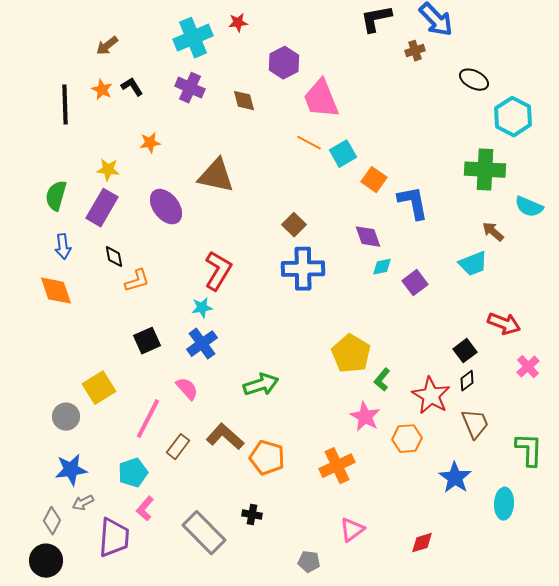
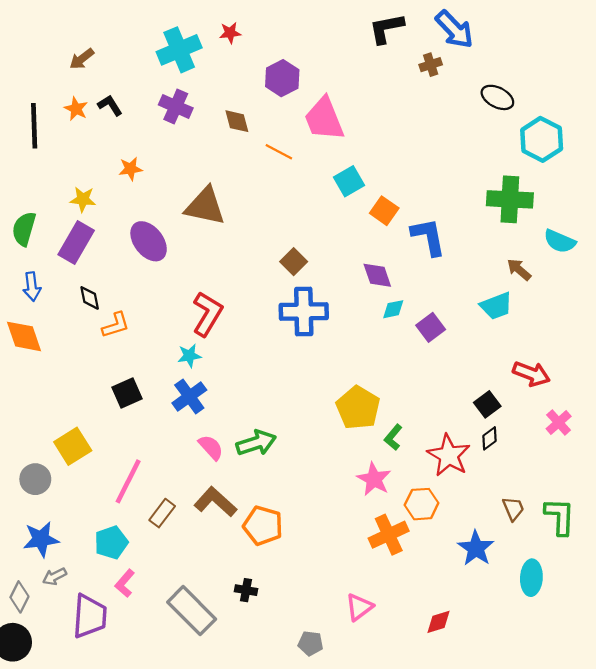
orange line: (309, 143) -> (279, 152), moved
pink semicircle: (187, 389) -> (211, 447), moved
brown trapezoid: (475, 424) -> (513, 509), moved, size x0.7
orange cross: (337, 466) -> (389, 535), moved

